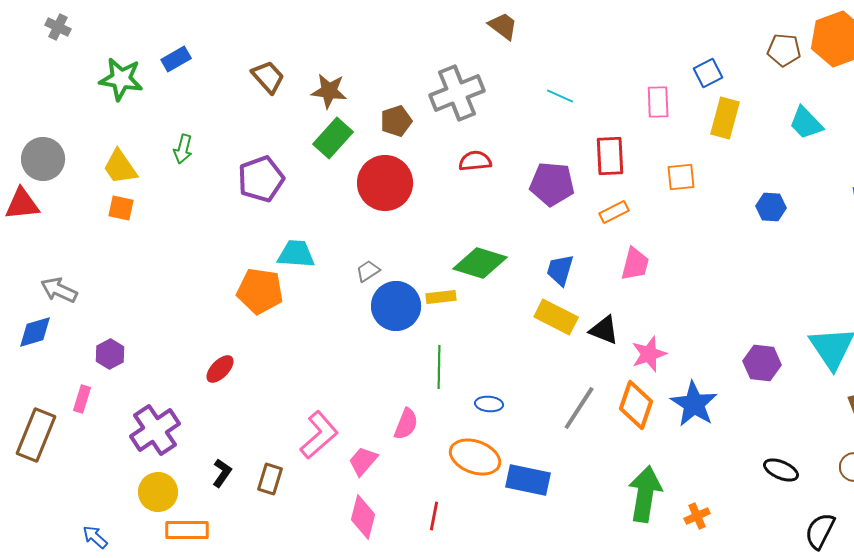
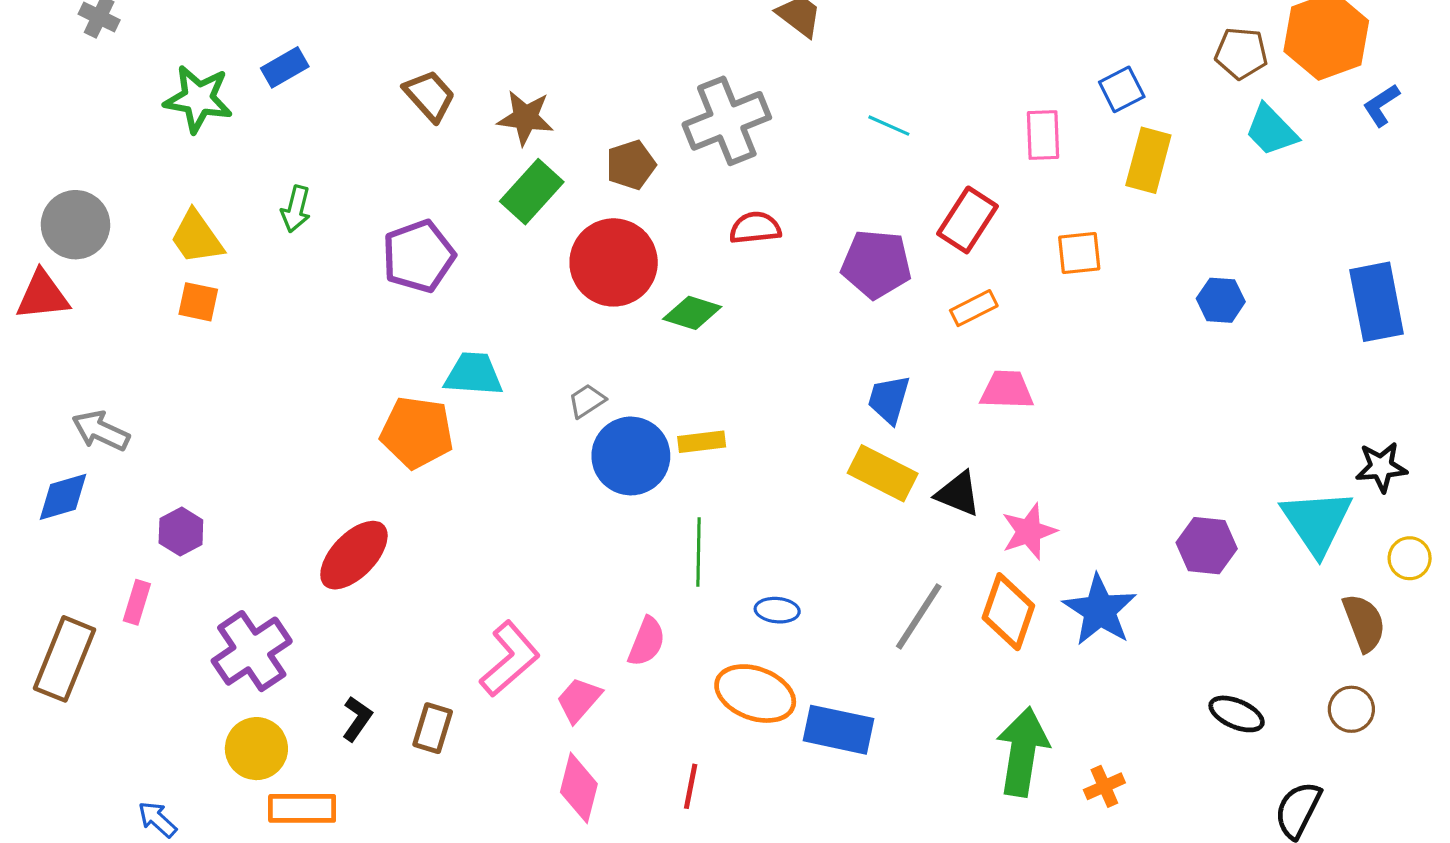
cyan trapezoid: (806, 123) -> (1271, 130), moved
red rectangle: (610, 156) -> (968, 220), turned 36
green diamond: (480, 263) -> (692, 313), moved, size x0.7
pink trapezoid: (635, 264) -> (1007, 390), turned -102
red ellipse: (220, 369) -> (354, 555), size x1.6

